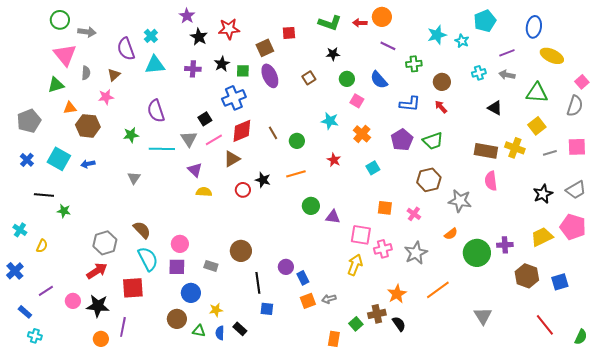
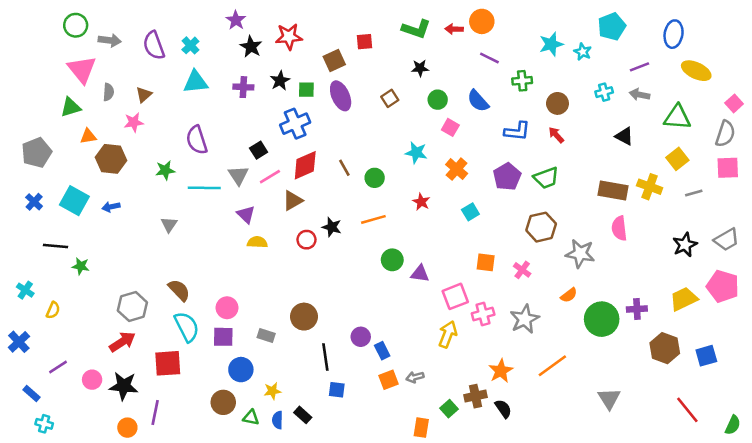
purple semicircle: (126, 49) -> (154, 45), moved
pink square: (577, 147) -> (728, 168), moved
pink square: (361, 235) -> (455, 296), turned -30

